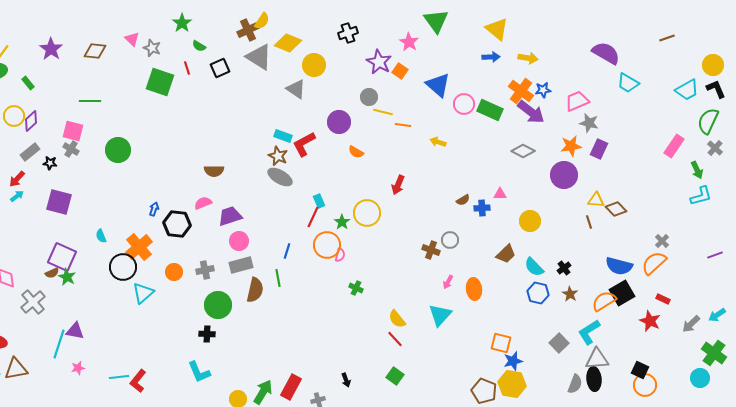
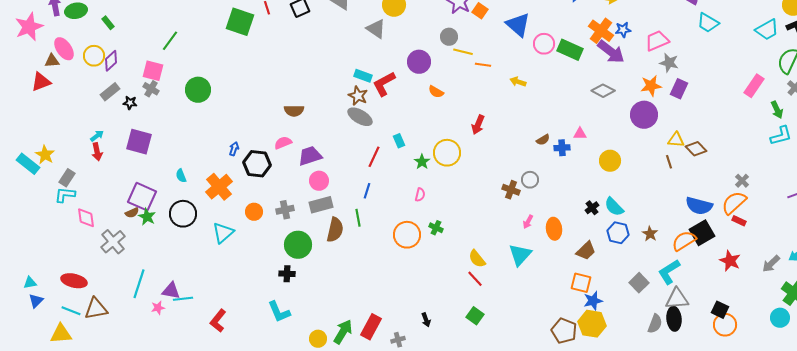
green line: (90, 101) -> (170, 41), turned -55
red arrow: (17, 179) -> (97, 152), moved, turned -54
red line: (313, 217) -> (374, 157), moved
orange circle: (327, 245) -> (407, 235), moved
brown trapezoid: (506, 254) -> (586, 251), moved
black circle: (123, 267) -> (183, 214), moved
black cross: (564, 268) -> (592, 208), moved
red rectangle: (663, 299) -> (739, 221), moved
purple triangle: (75, 331) -> (171, 291), moved
cyan line: (119, 377) -> (183, 299), moved

